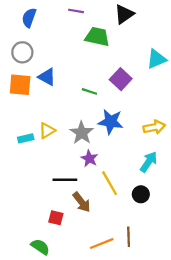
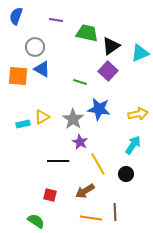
purple line: (76, 11) -> (56, 20), moved
black triangle: (124, 14) -> (111, 46), moved
blue semicircle: (29, 18) -> (16, 16), moved
gray circle: (22, 52) -> (35, 47), moved
brown arrow: (82, 202) -> (85, 191), moved, turned 96
orange line: (102, 243) -> (91, 218), turned 30

